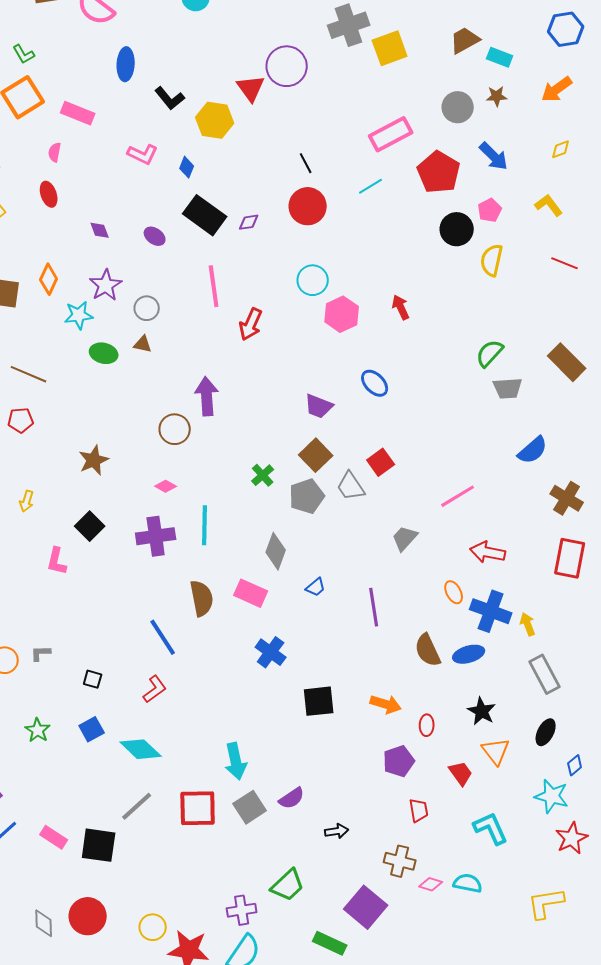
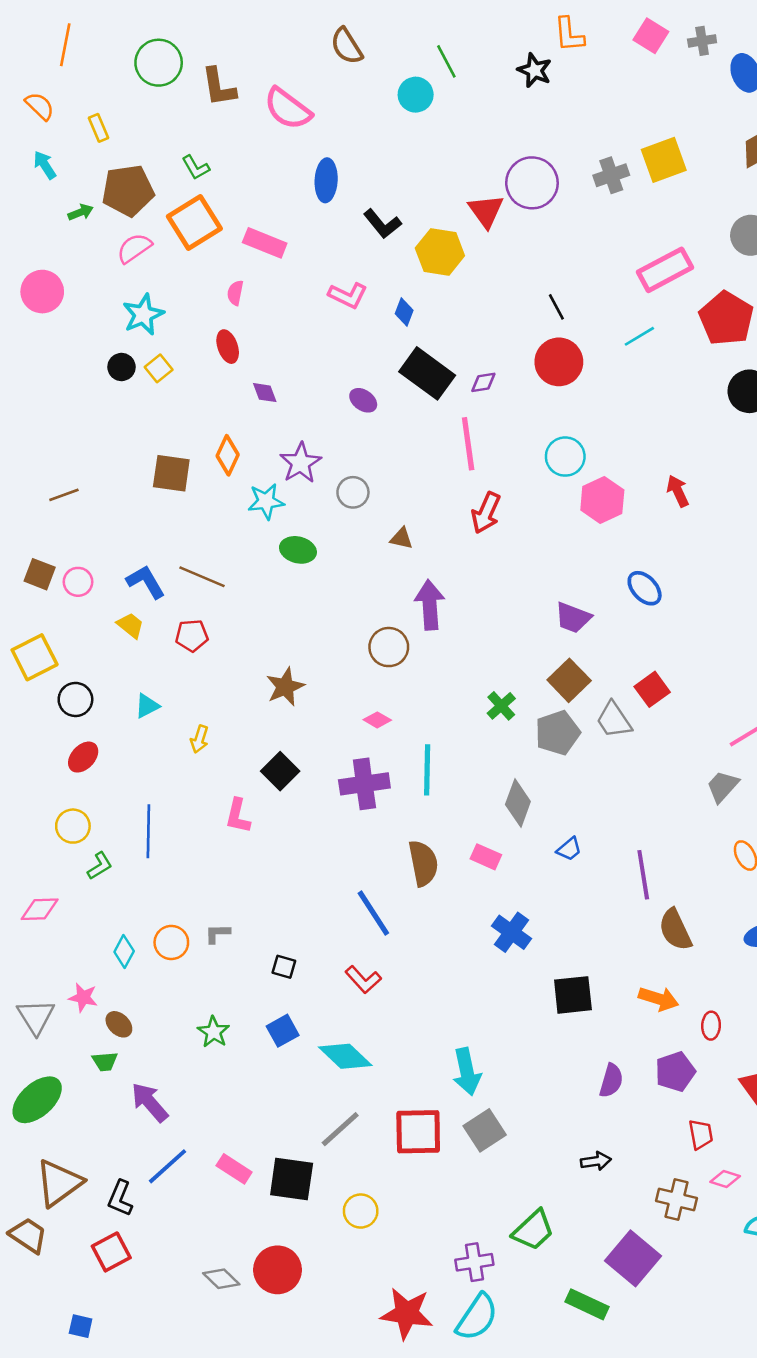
gray cross: (349, 25) -> (611, 175), moved, size x0.7
purple diamond: (100, 230) -> (265, 393), moved
pink line: (214, 286) -> (468, 444), moved
brown triangle: (143, 344) -> (402, 538), moved
gray trapezoid: (405, 538) -> (723, 786), moved
pink rectangle: (251, 593) -> (486, 857), size x0.7
brown semicircle: (428, 650) -> (675, 930), moved
red L-shape: (155, 689) -> (363, 980), turned 84
purple semicircle: (292, 798) -> (611, 1081), moved, turned -40
pink diamond: (431, 884) -> (725, 1179), moved
gray diamond: (44, 923) -> (221, 1279), turned -44
yellow circle: (153, 927) -> (361, 1211), moved

